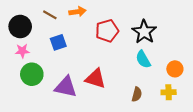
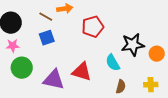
brown line: (50, 15) -> (46, 17), moved
black star: (144, 32) -> (133, 45), moved, turned 30
cyan semicircle: (143, 59) -> (113, 63), moved
orange circle: (175, 69) -> (157, 54), moved

